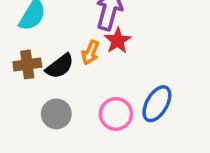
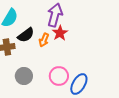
black semicircle: (60, 66) -> (26, 35), moved
blue ellipse: (157, 104) -> (79, 84), moved

